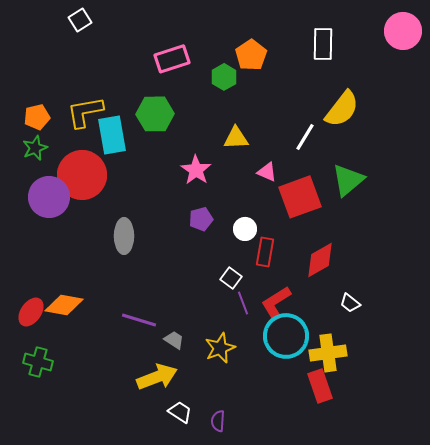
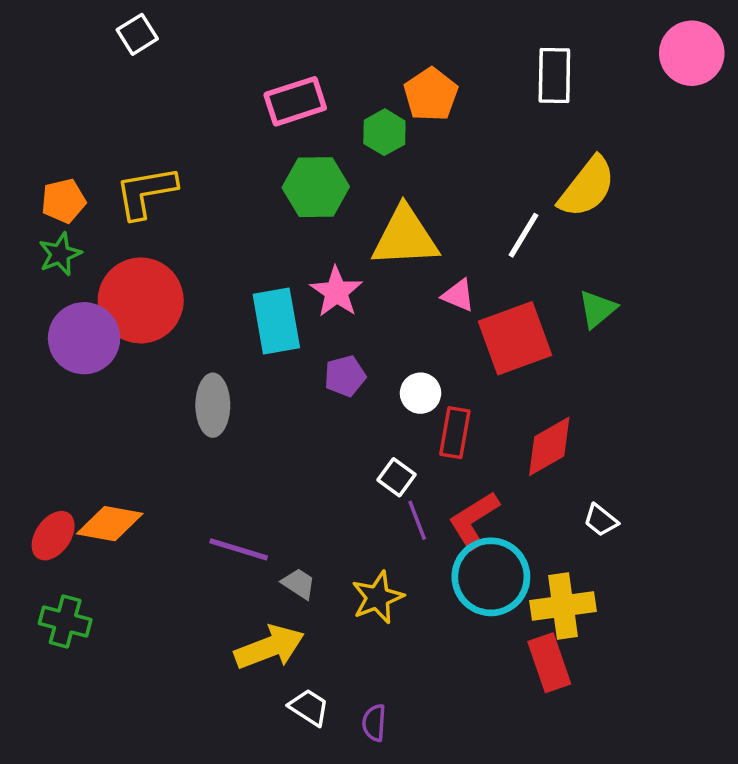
green hexagon: (155, 114) -> (316, 187), moved
cyan rectangle: (112, 135) -> (276, 321), moved
yellow triangle: (236, 138) -> (405, 237), size x1.6
green triangle: (348, 180) -> (597, 309), size x0.7

